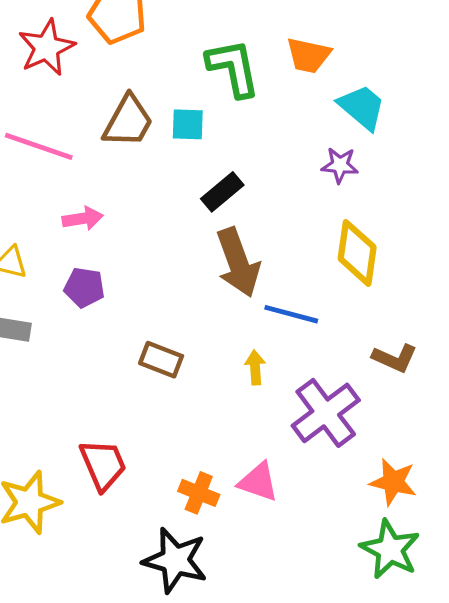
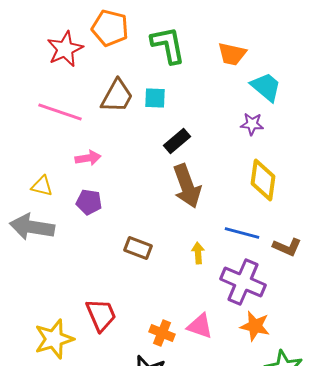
green L-shape: (233, 68) -> (168, 45), moved
blue line: (291, 314) -> (242, 233), moved
purple cross: (326, 413) -> (243, 282), turned -30
orange star: (393, 482) -> (255, 326), moved

